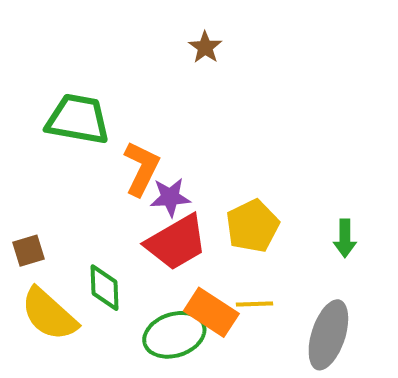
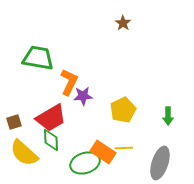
brown star: (205, 47) -> (123, 23), moved
red trapezoid: (176, 242) -> (51, 118), moved

